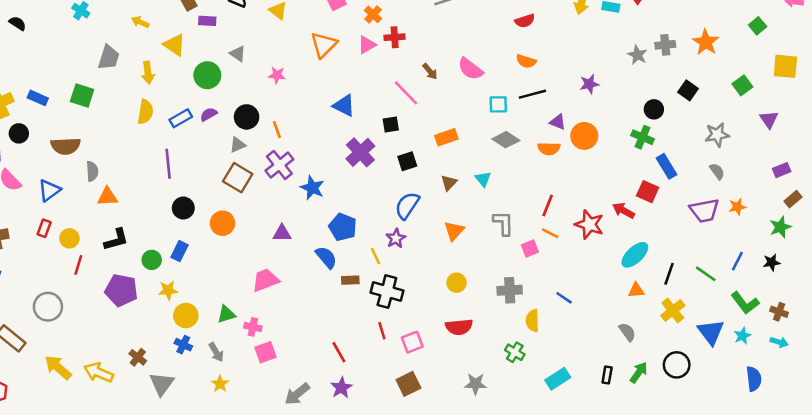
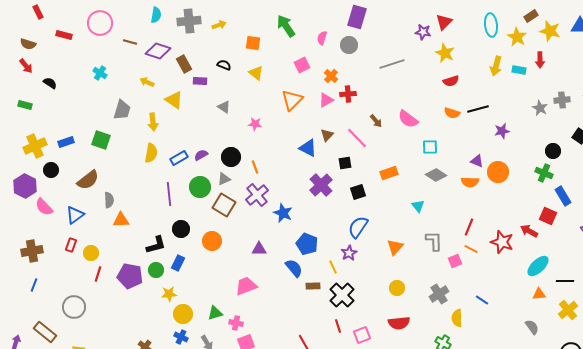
green circle: (207, 75) -> (200, 187), moved
black line: (532, 94) -> (478, 109), moved
blue rectangle: (38, 98) -> (66, 142), turned -42
brown semicircle: (66, 146) -> (88, 180), turned -35
brown triangle: (449, 183) -> (327, 135), moved
black L-shape: (116, 240) -> (156, 245), moved
black line: (669, 274) -> (565, 281), turned 72
purple pentagon: (121, 290) -> (130, 276), moved
gray cross: (510, 290) -> (439, 294), turned -30
black cross: (387, 292) -> (342, 295), turned 30

